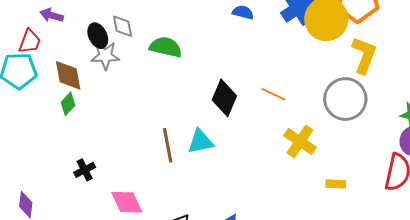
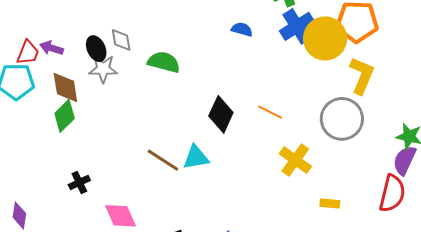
purple arrow: (52, 15) -> (52, 48), moved
green diamond: (68, 104) -> (65, 116), size x1.4
brown line: (168, 145) -> (163, 160), turned -48

